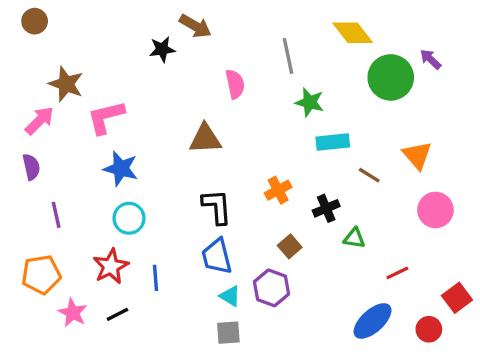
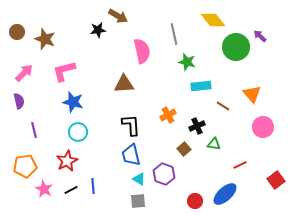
brown circle: (35, 21) -> (17, 32), moved
brown star: (66, 84) -> (45, 39), moved
pink semicircle: (235, 84) -> (142, 51), size x1.4
brown square: (290, 246) -> (184, 149), moved
blue line: (156, 278) -> (93, 186), moved
red circle: (429, 329) -> (195, 201), moved

